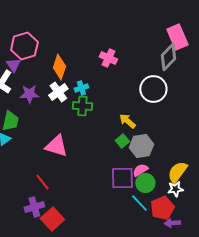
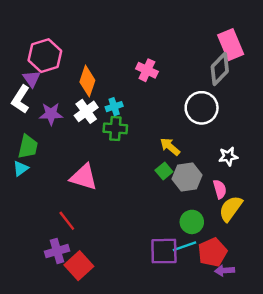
pink semicircle: (140, 170) -> (220, 189), moved, turned 105
purple square: (122, 178) -> (164, 251), moved
white star: (175, 189) -> (228, 156), moved
cyan line: (139, 203) -> (185, 246), turned -66

